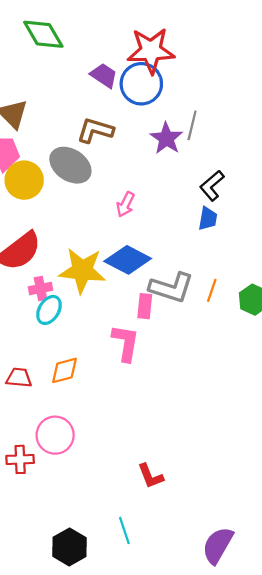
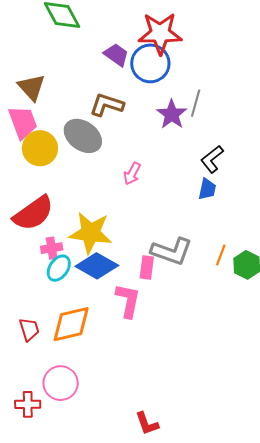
blue diamond: (128, 260) -> (97, 266), moved
orange line: (212, 290) -> (221, 255), moved
orange diamond: (64, 370) -> (71, 324), size x1.5
red trapezoid: (19, 378) -> (29, 329), turned 65

